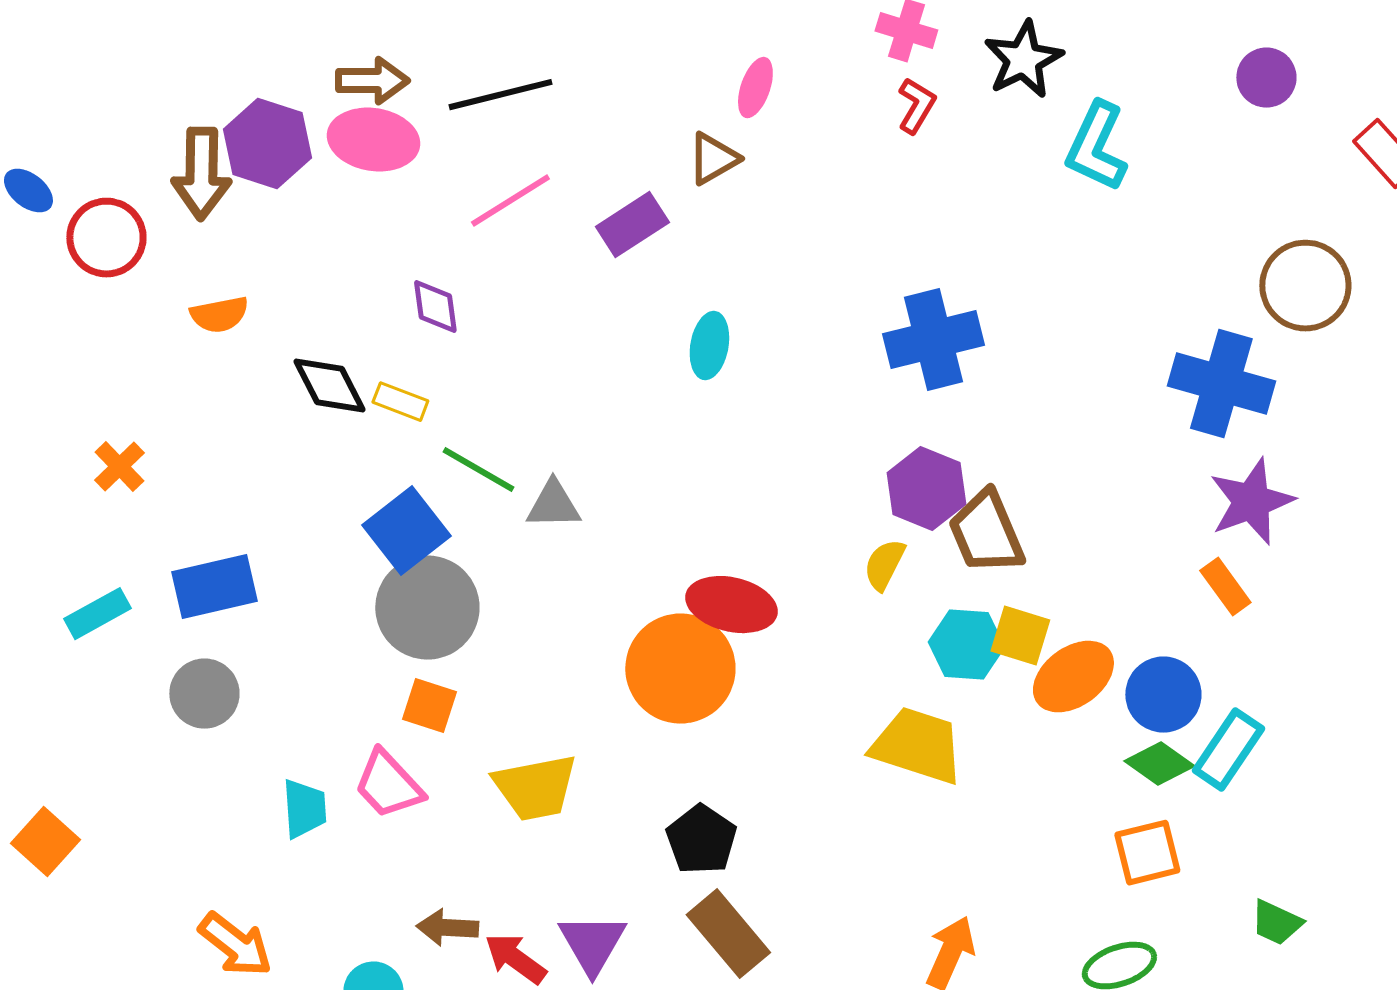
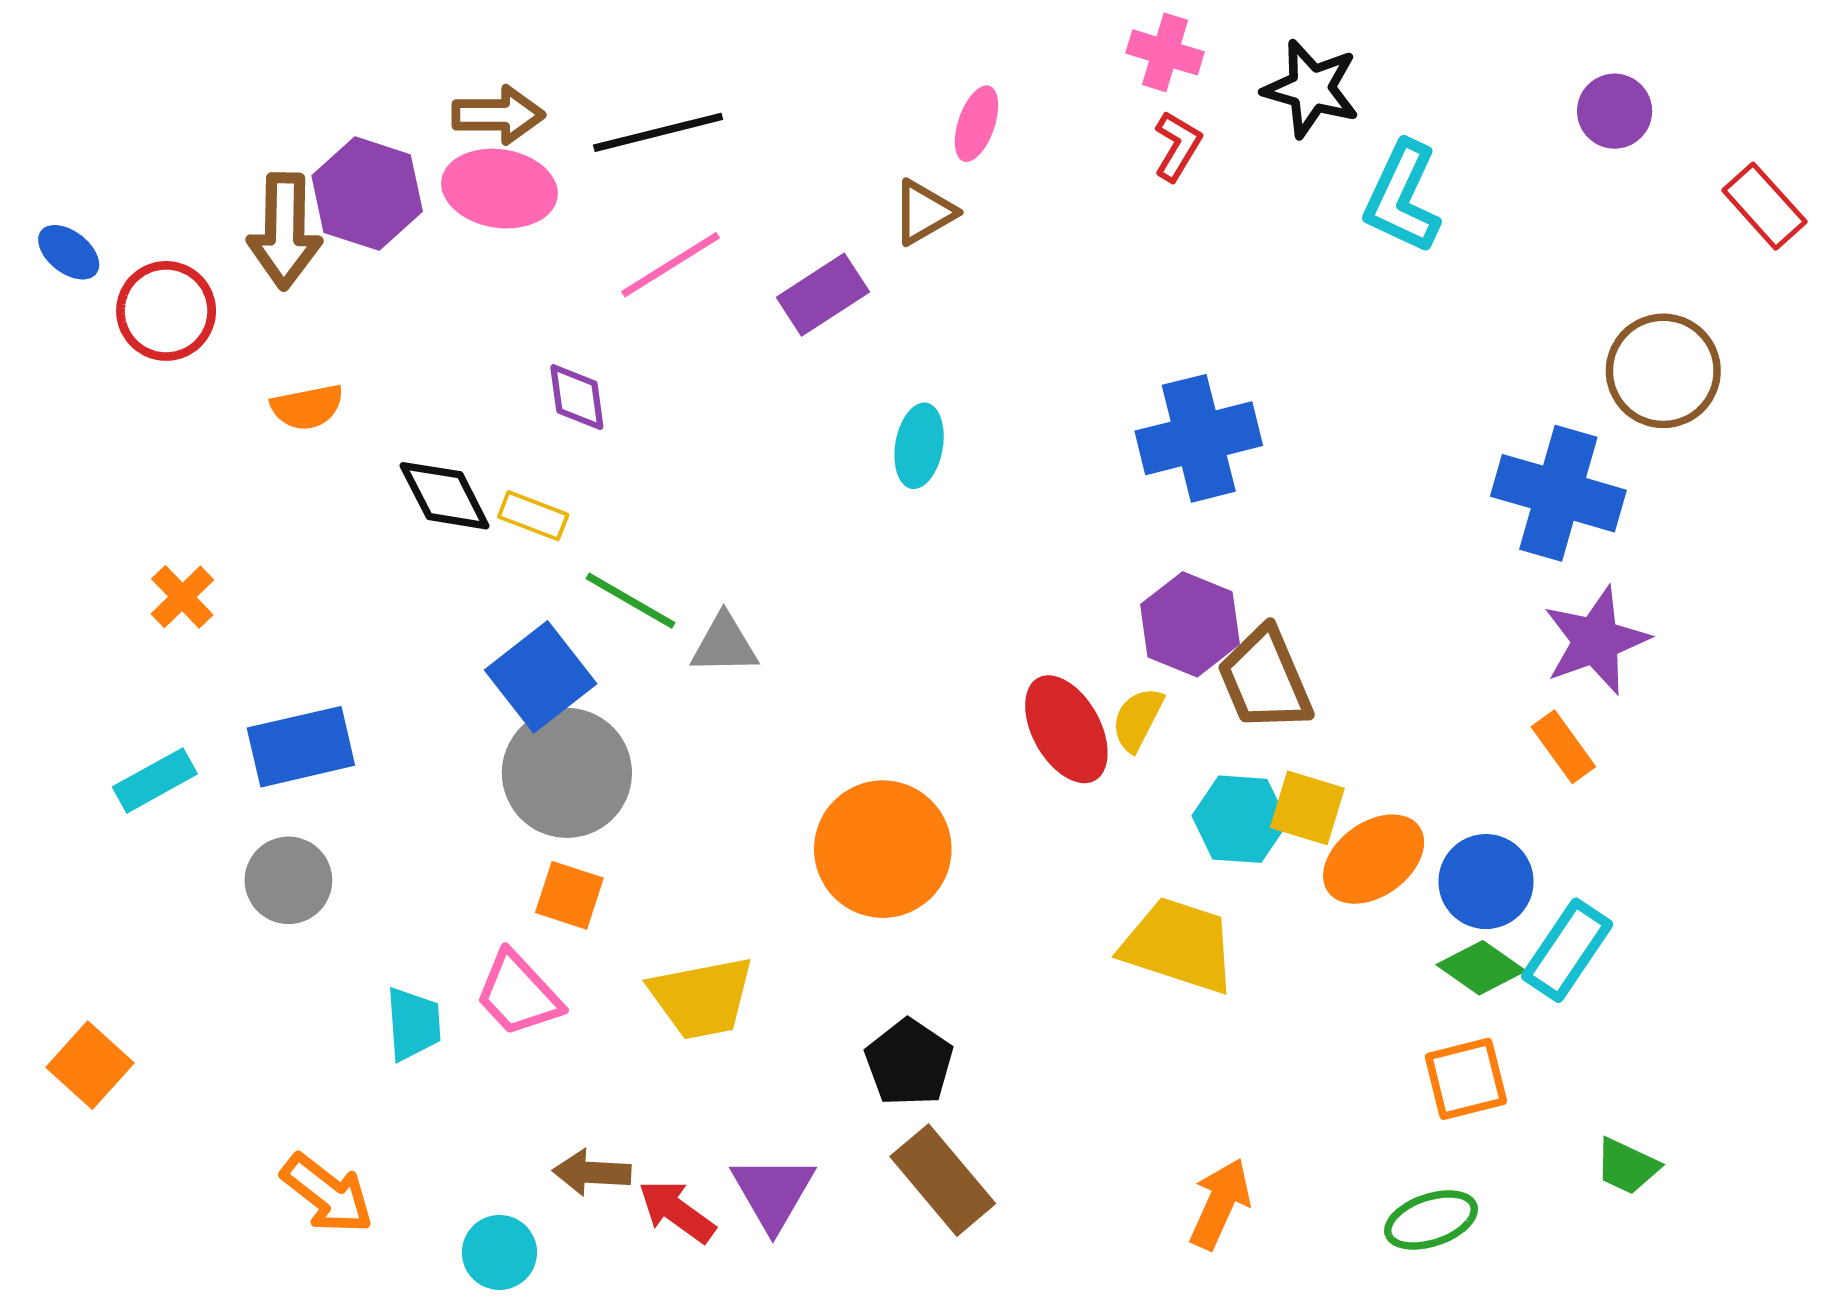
black star: (1023, 60) -> (1311, 89), turned -30
red ellipse: (731, 605) -> (1066, 729), moved, turned 48

